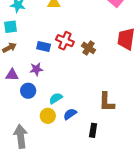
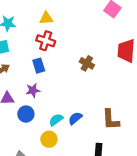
red cross: (65, 41) -> (46, 41), moved
blue rectangle: (44, 47) -> (39, 66), turned 64
blue semicircle: (70, 114) -> (75, 118), moved

